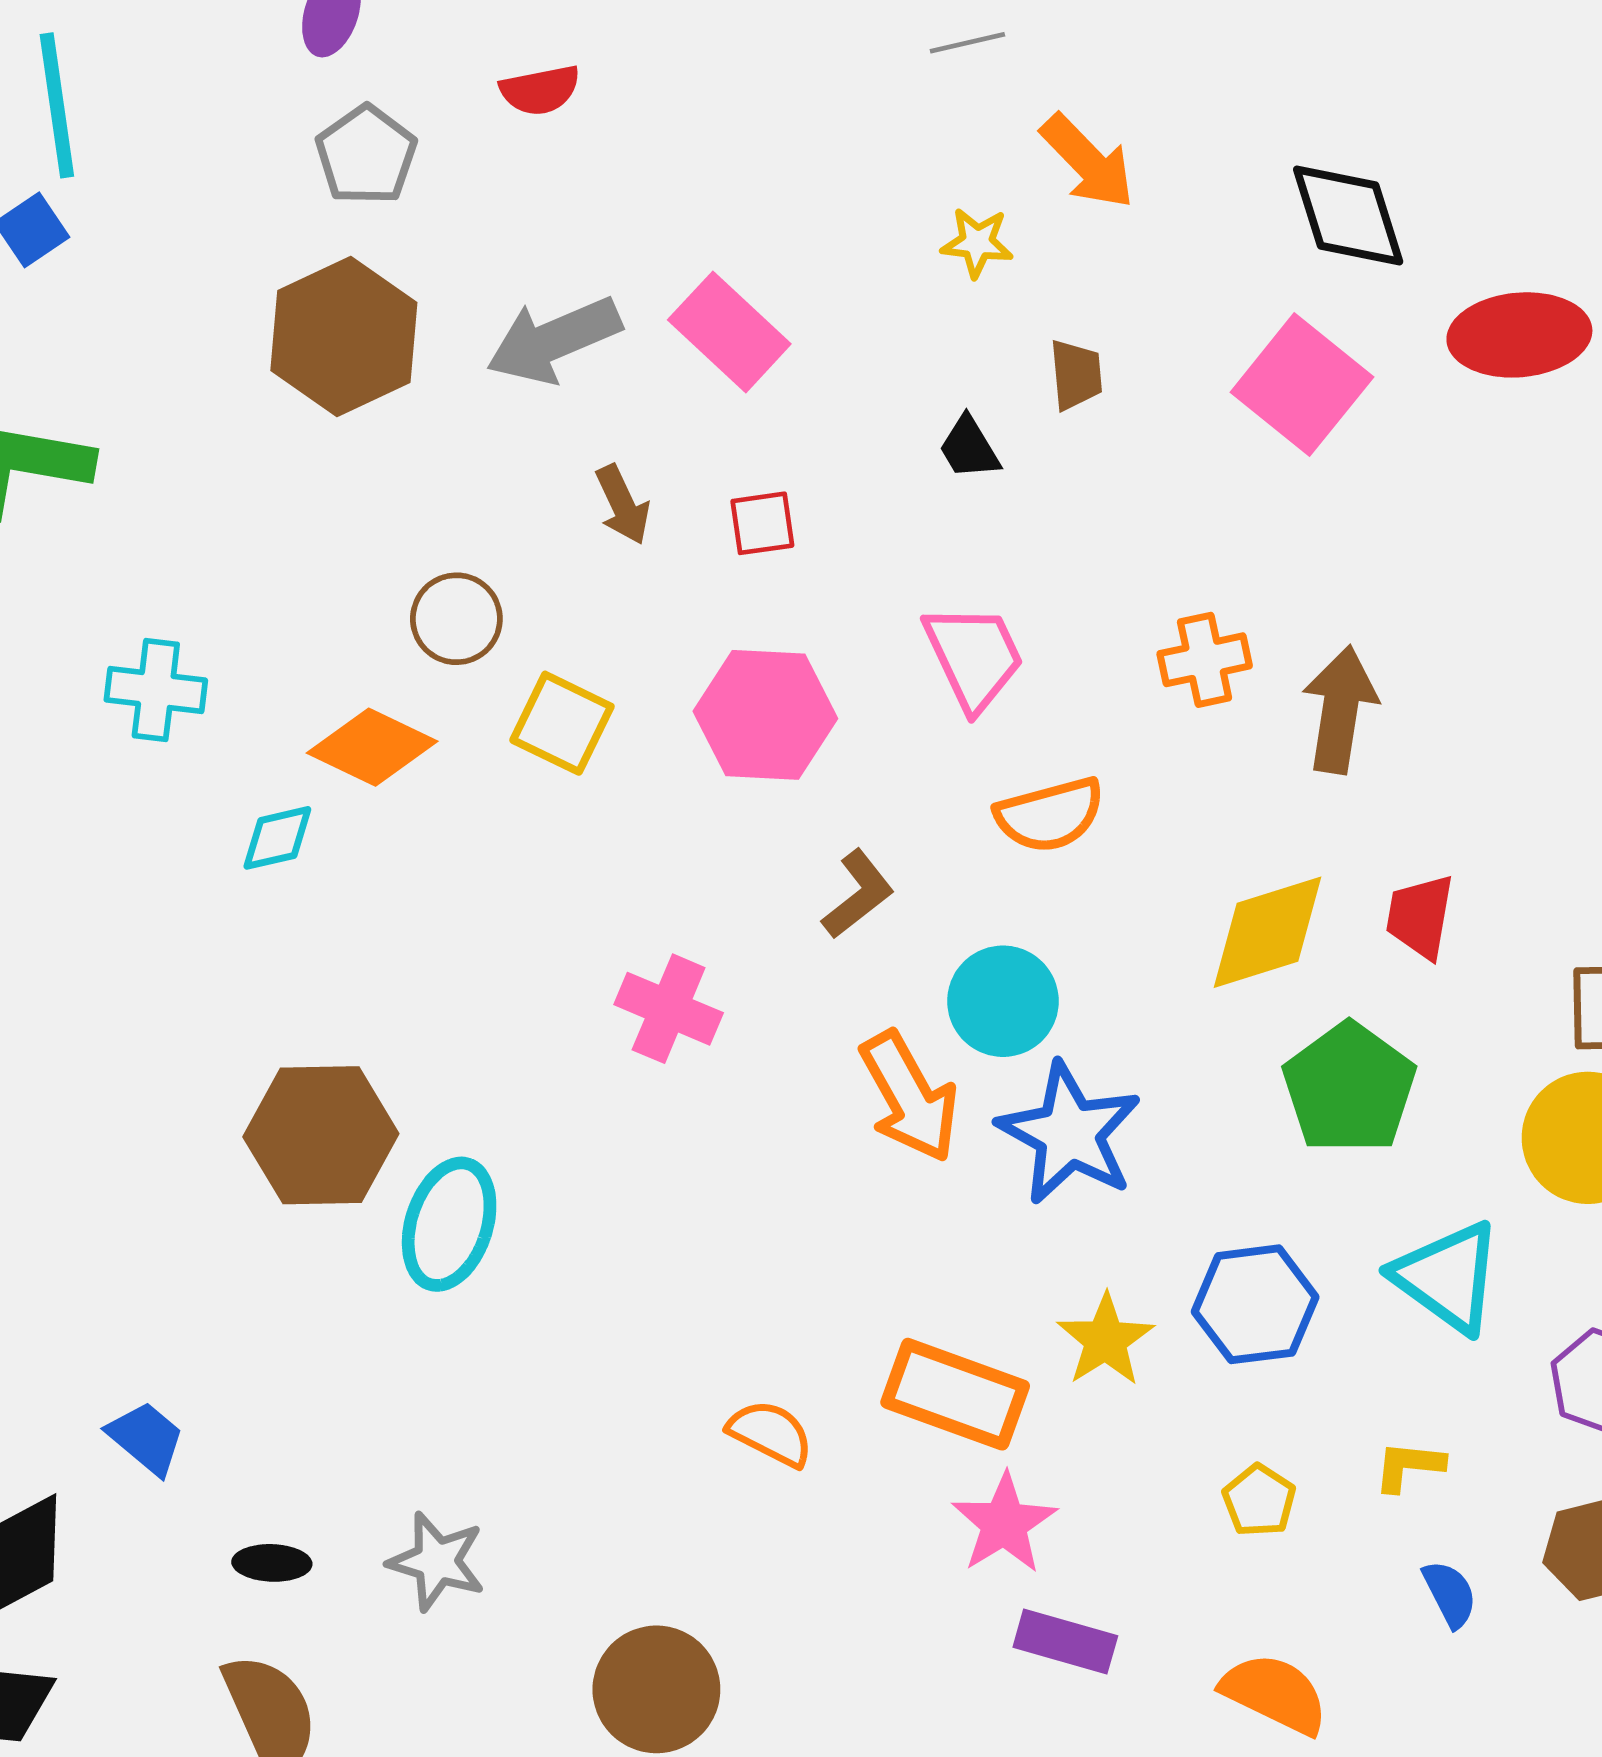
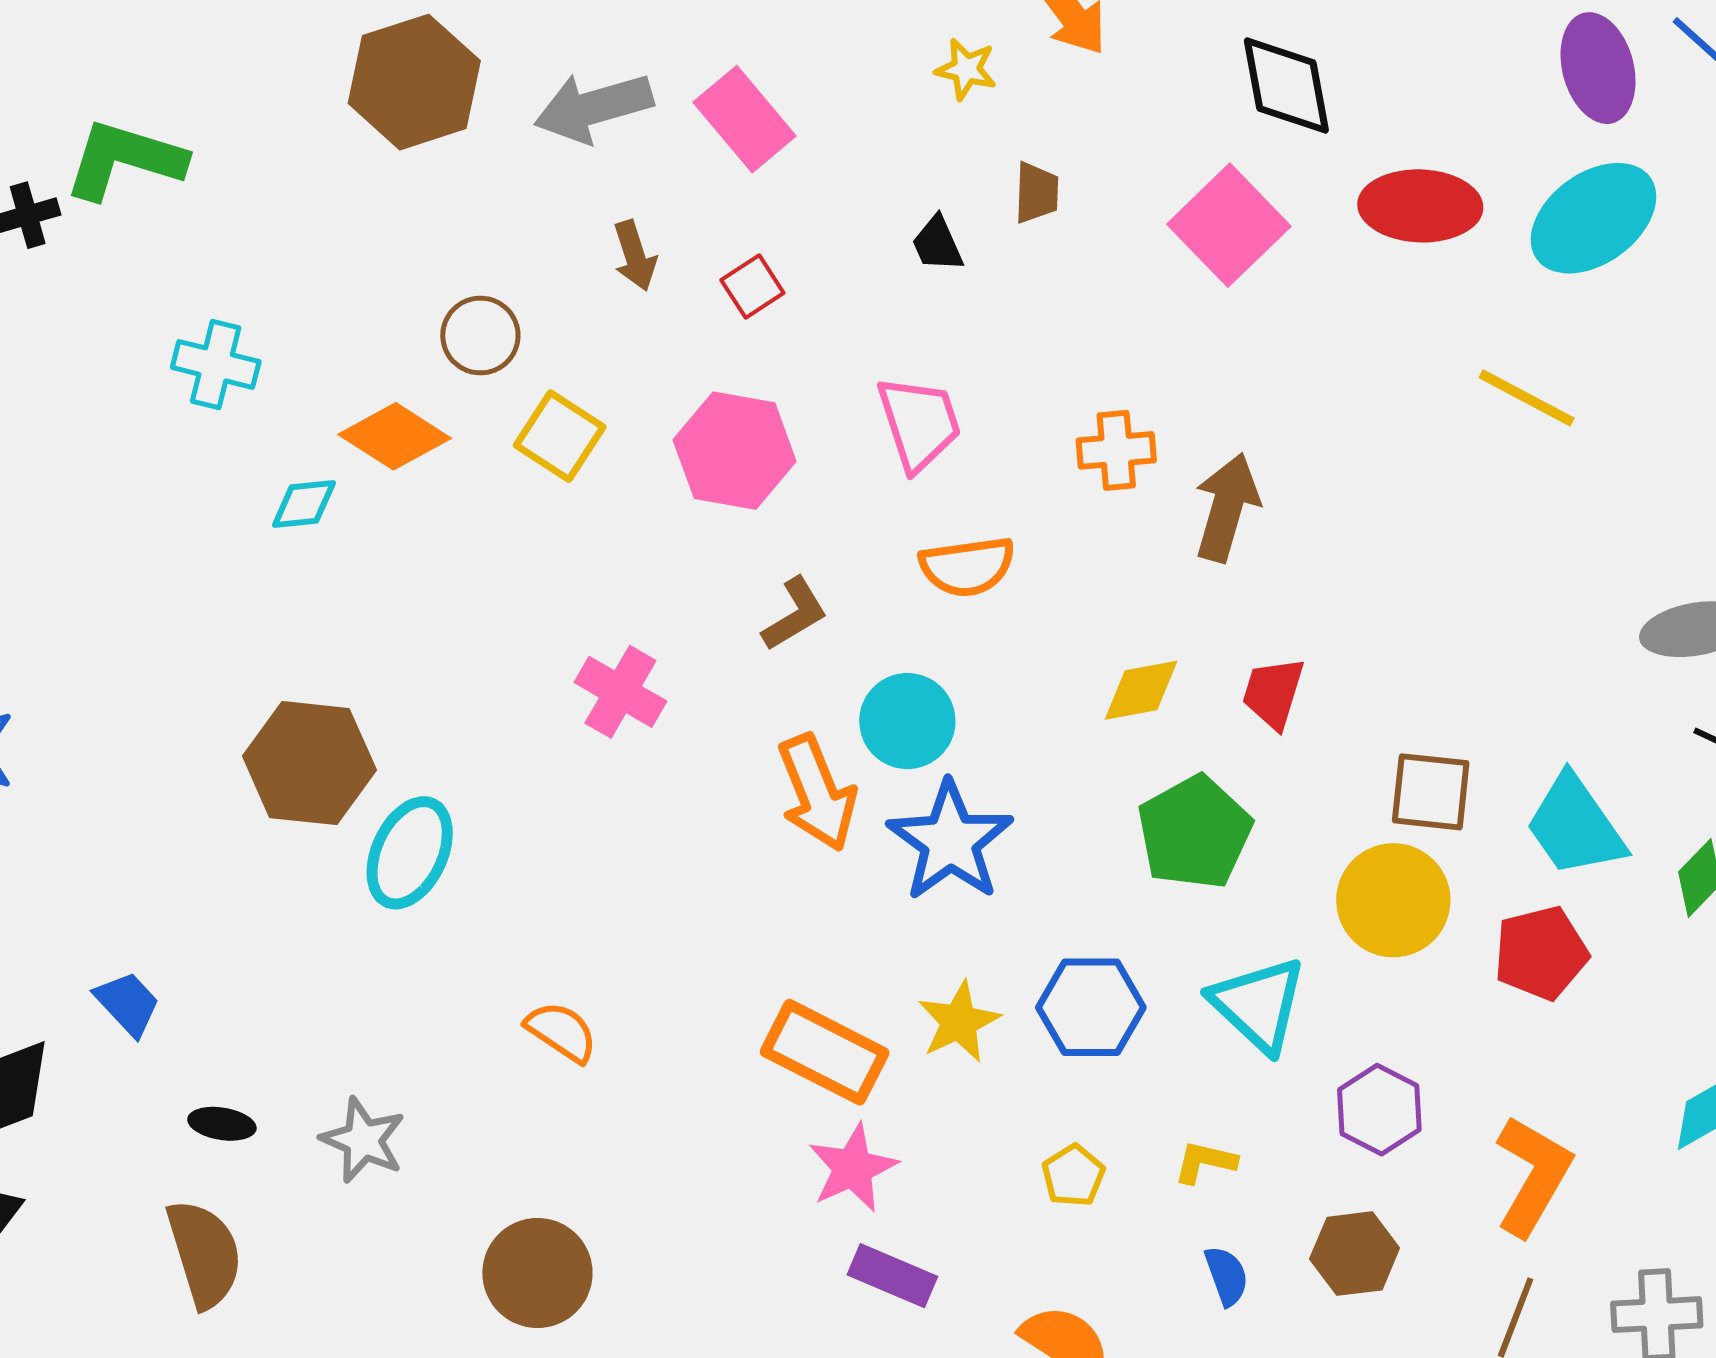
red square: (762, 523) -> (752, 286), turned -32
yellow diamond: (1268, 932) -> (1141, 690), size x0.7
orange semicircle: (771, 1433) -> (562, 1032), moved

